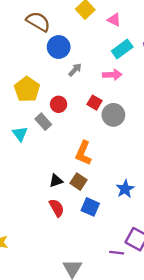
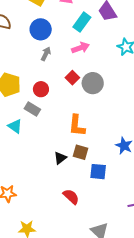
blue circle: (59, 47) -> (41, 29), moved
red square: (94, 103) -> (72, 78), turned 32
red semicircle: (57, 208) -> (71, 197), moved

